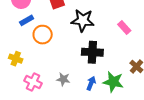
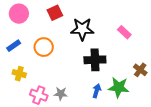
blue rectangle: (27, 20) -> (14, 46), moved
gray star: (63, 79) -> (61, 94), moved

